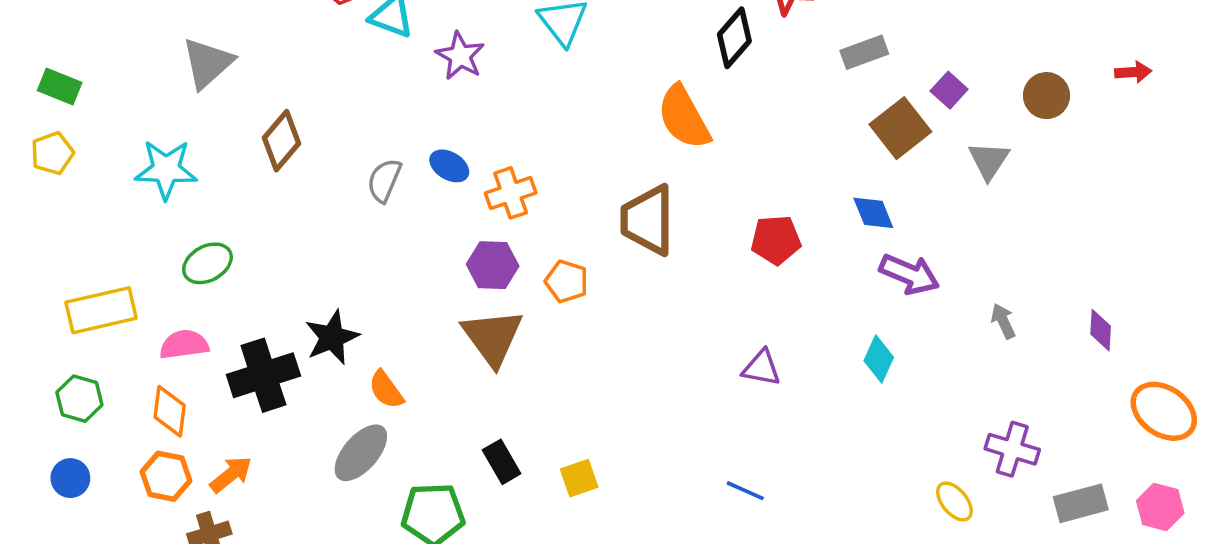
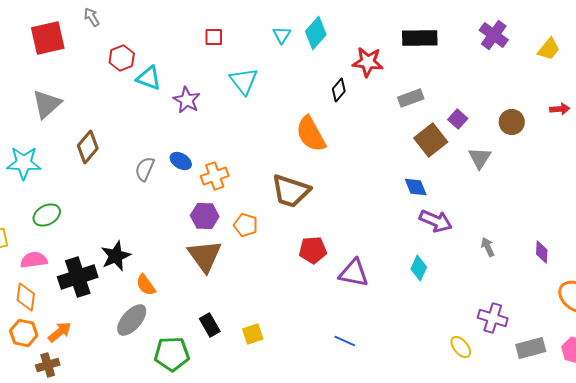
black diamond: (734, 38) -> (339, 90), size x0.7
brown trapezoid: (648, 220) -> (291, 191), turned -72
red pentagon: (776, 240) -> (313, 250), moved
purple triangle: (761, 368) -> (354, 273), size x1.4

